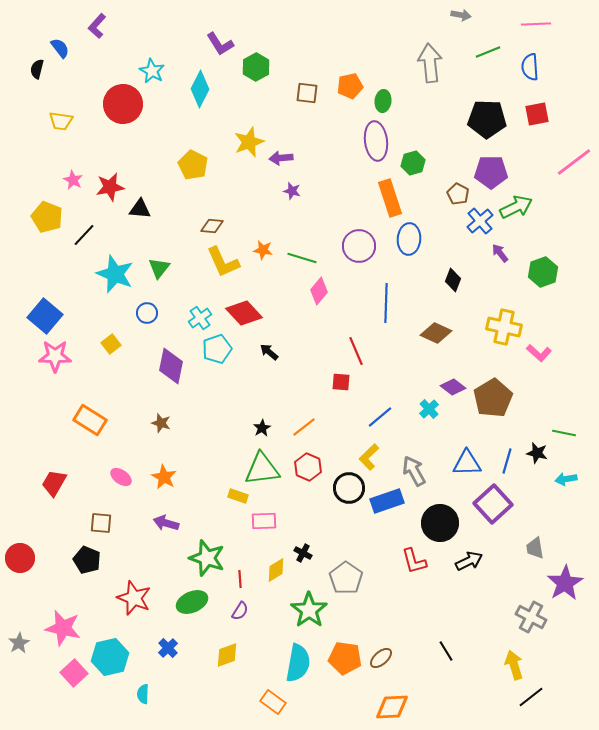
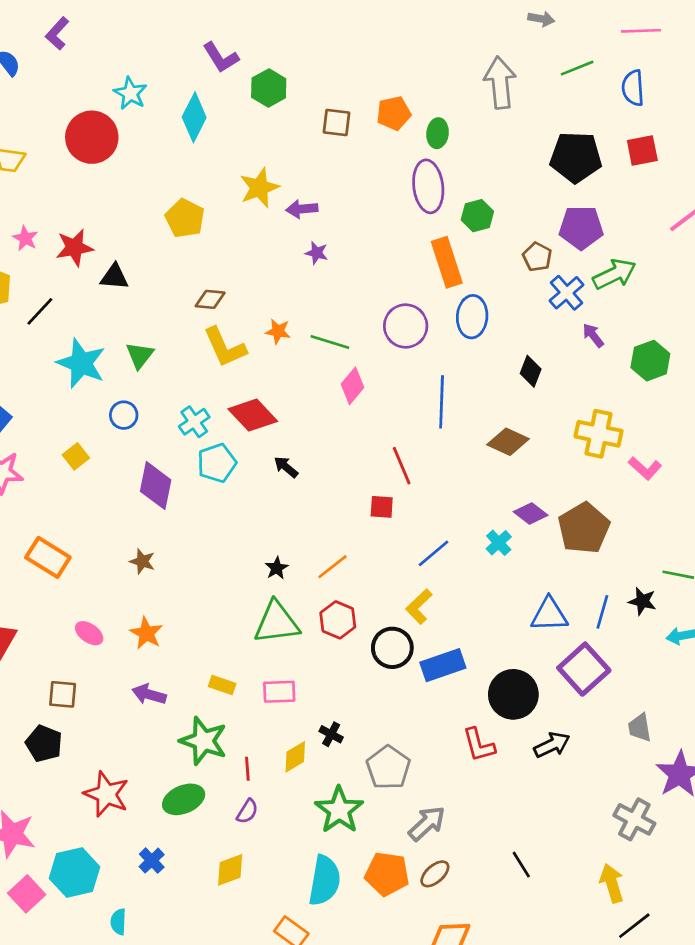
gray arrow: (414, 471) -> (427, 823), moved, turned 76
yellow rectangle: (238, 496) -> (222, 685), moved

